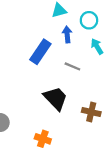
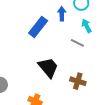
gray line: (72, 66) -> (77, 43), moved

